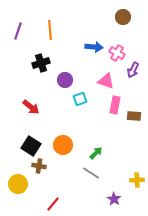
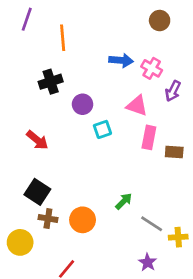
purple line: (18, 31) -> (27, 19), moved
orange circle: (63, 145) -> (83, 220), moved
gray line: (91, 173) -> (152, 224), moved

